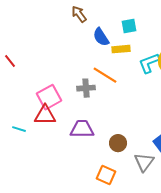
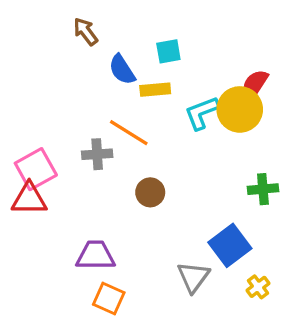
purple trapezoid: (82, 129) -> (95, 255), moved
brown circle: (118, 143) -> (150, 192), moved
orange square: (106, 175) -> (109, 298), moved

